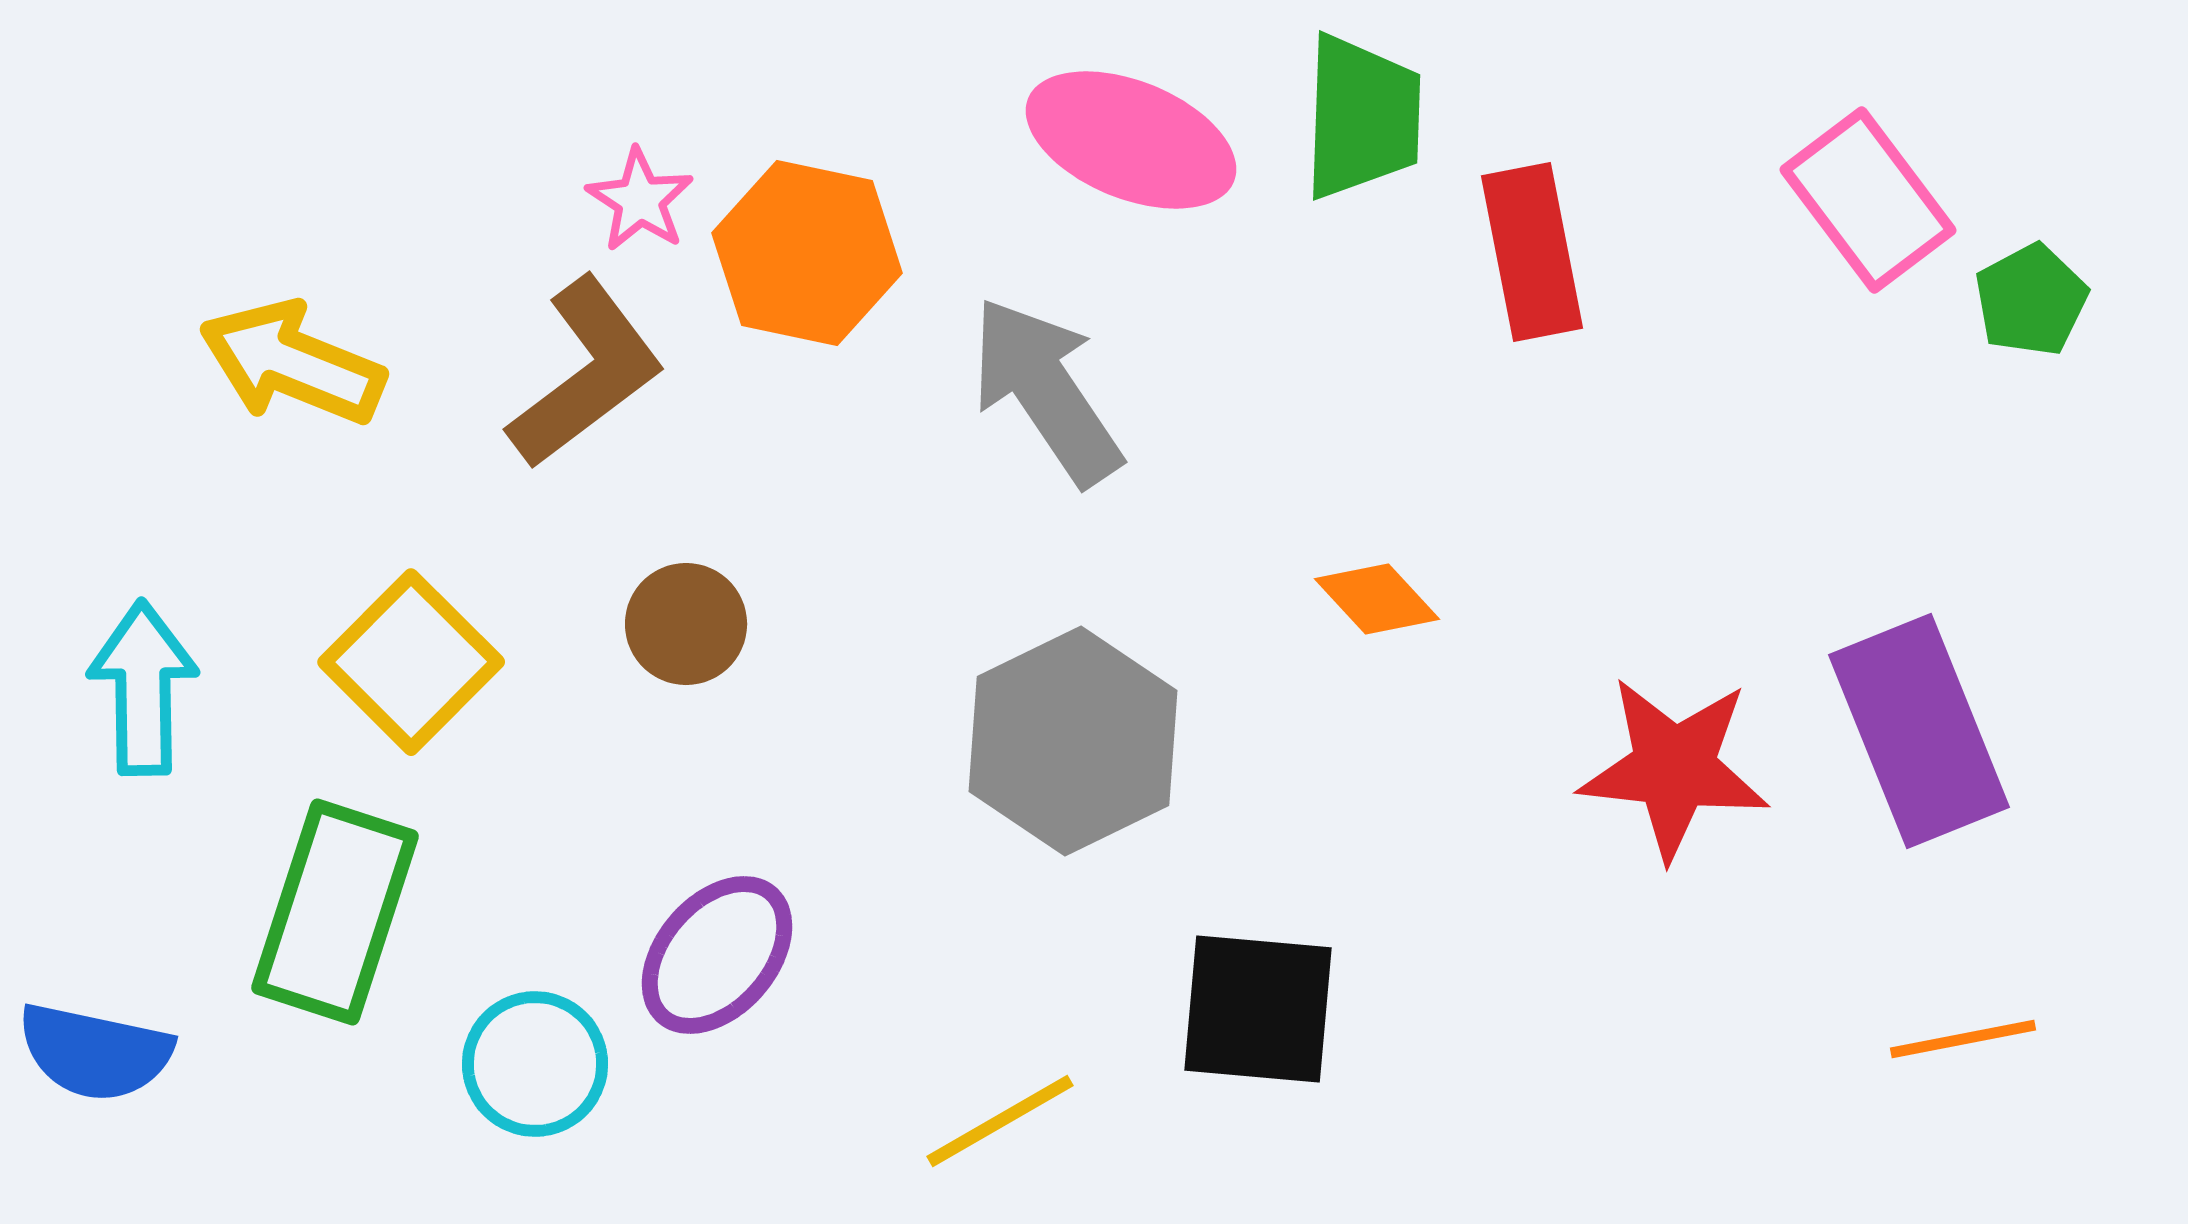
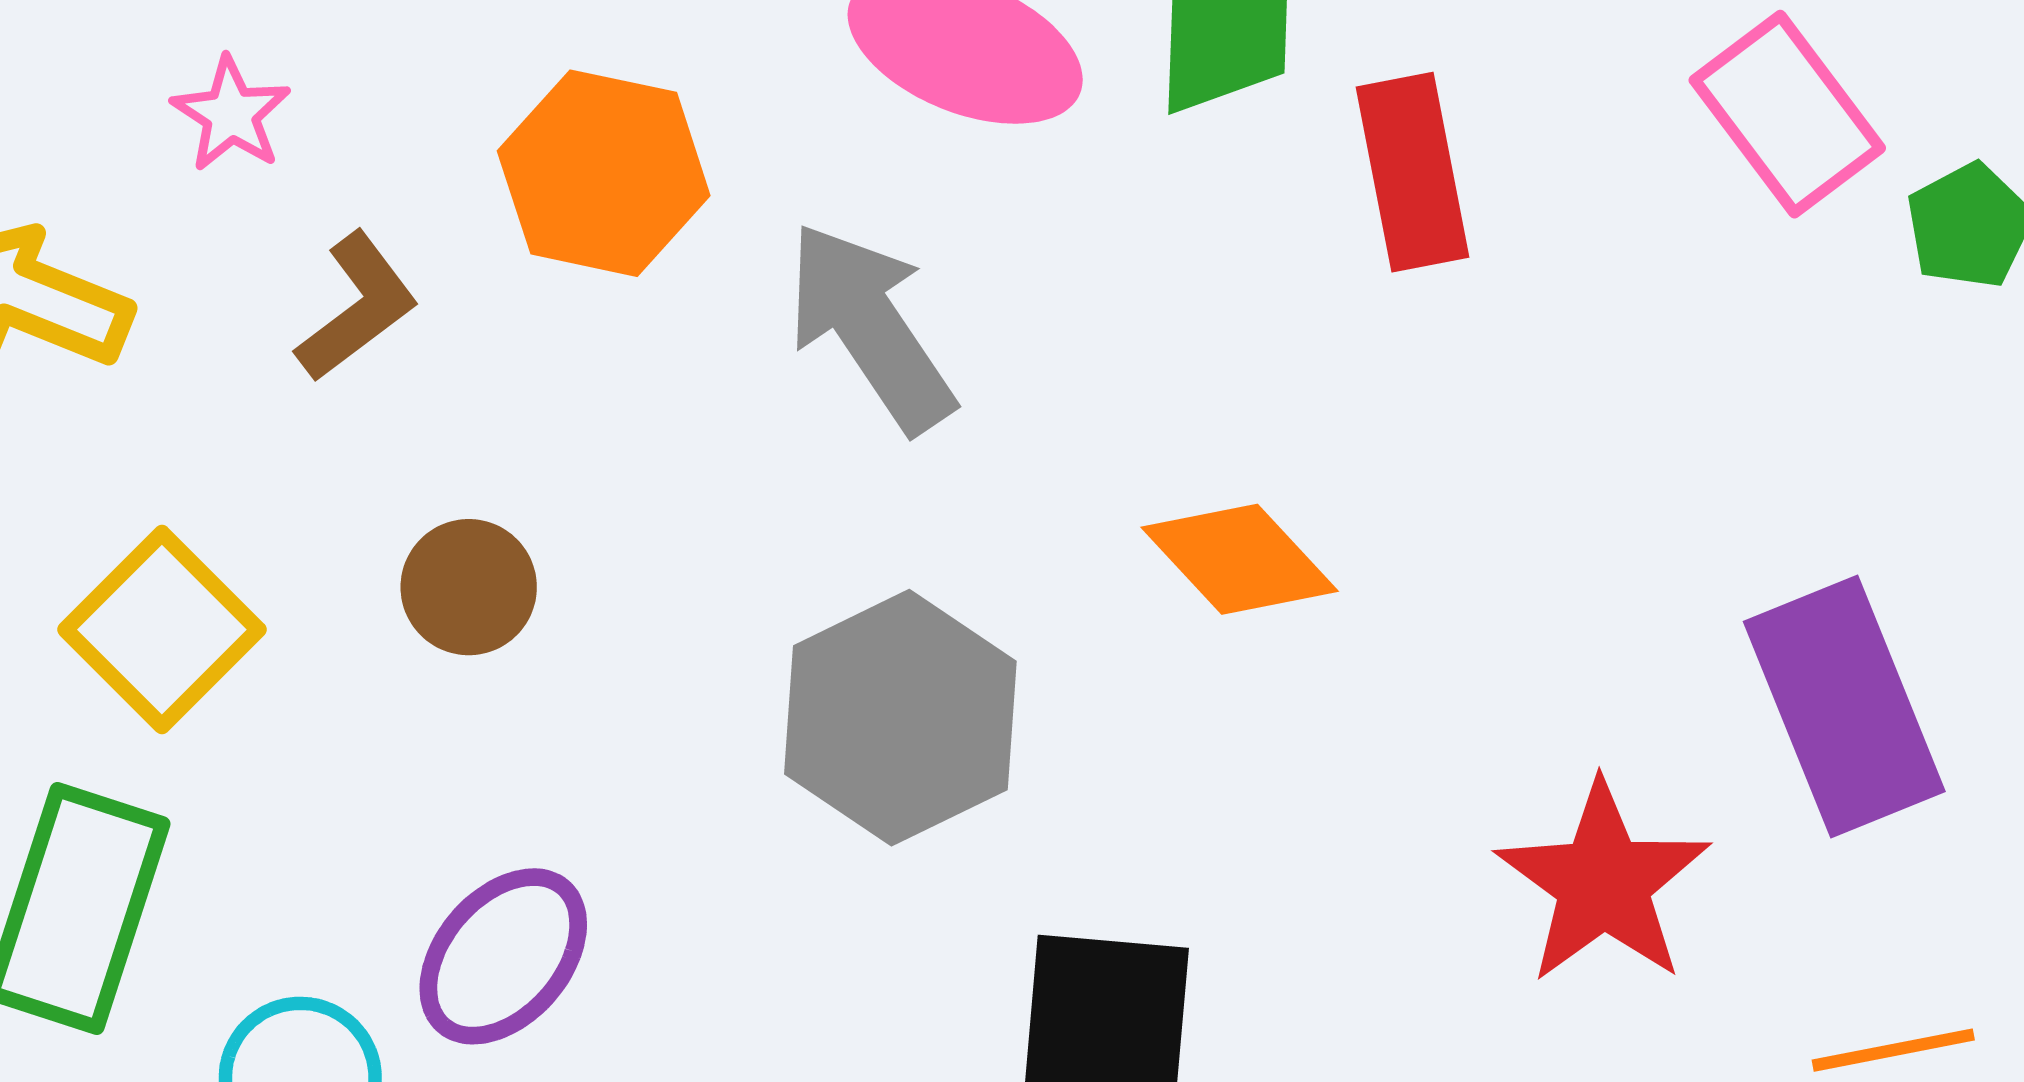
pink star: (640, 200) -> (231, 114), moved
brown L-shape: (586, 373) -> (357, 307), size x0.7
orange diamond: (1377, 599) -> (1240, 559), size x1.4
red star: (1674, 768) -> (1603, 883), moved, turned 30

